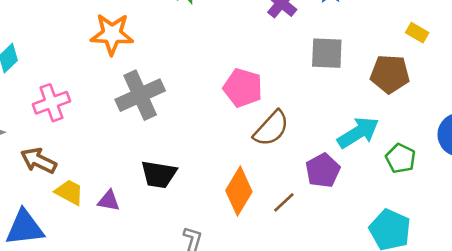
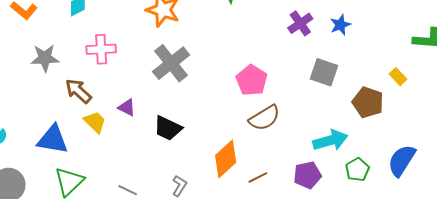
gray cross: (140, 95) -> (171, 63), turned -30
purple pentagon: (323, 170) -> (307, 175), moved
purple triangle: (109, 201) -> (127, 107), moved

